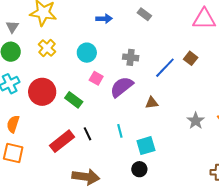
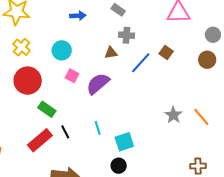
gray cross: (131, 57) -> (126, 35), moved
red circle: (42, 92) -> (28, 81), moved
green rectangle: (74, 100) -> (47, 109), moved
brown triangle: (152, 103) -> (111, 53), moved

